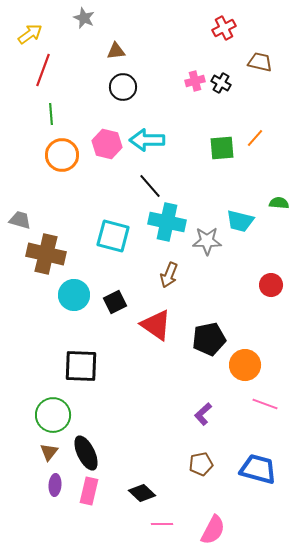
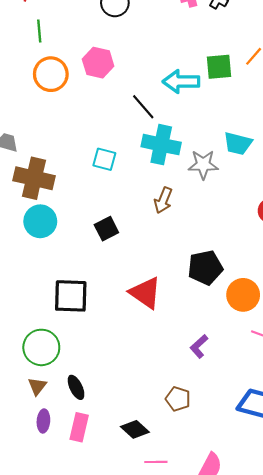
cyan arrow: (147, 140) -> (181, 82), moved
cyan square: (113, 236) -> (104, 159), size x0.7
cyan circle: (74, 295) -> (40, 221), moved
red triangle: (156, 325) -> (145, 293), moved
black ellipse: (86, 453) -> (76, 387), size x0.7
brown pentagon: (201, 464) -> (178, 399), moved, turned 30

